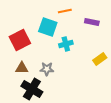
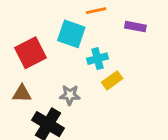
yellow rectangle: (100, 59) -> (112, 80), moved
brown triangle: (22, 68) -> (22, 94), moved

